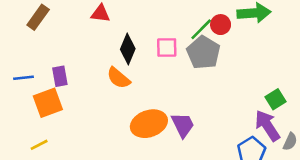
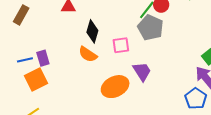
pink square: (167, 47) -> (121, 45), moved
blue line: (23, 78) -> (25, 60), moved
purple trapezoid: (183, 125) -> (142, 71), moved

